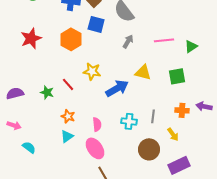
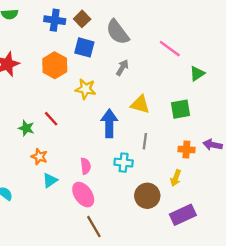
pink line: (164, 40) -> (170, 49), moved, turned 42
yellow star: (92, 71) -> (86, 89), moved
blue arrow: (117, 88) -> (109, 123), turned -60
orange star: (68, 116) -> (39, 157), moved
gray line: (153, 116) -> (145, 141), moved
yellow arrow: (173, 134) -> (176, 178), turned 56

